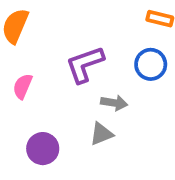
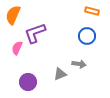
purple L-shape: (85, 64) -> (35, 33), moved
gray arrow: (114, 103) -> (79, 64), moved

